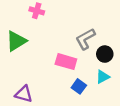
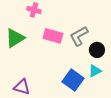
pink rectangle: (66, 62) -> (53, 36), moved
blue square: (79, 86) -> (73, 80), size x1.5

